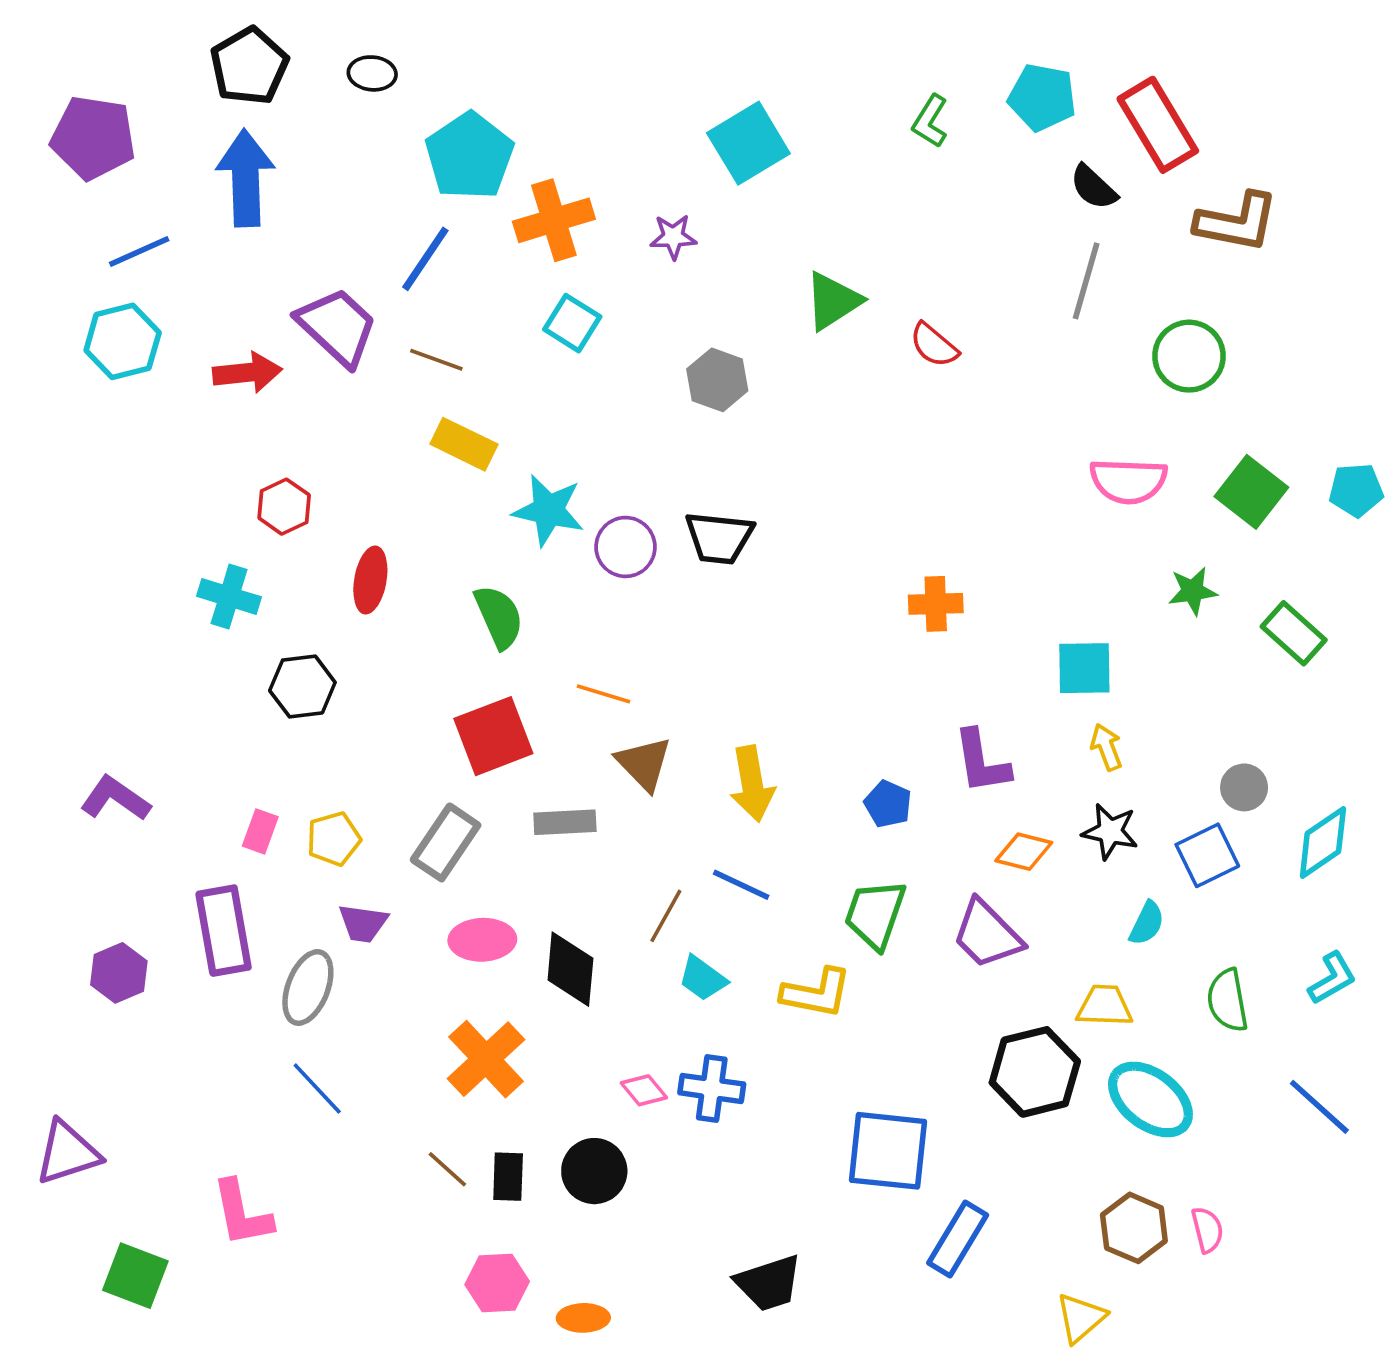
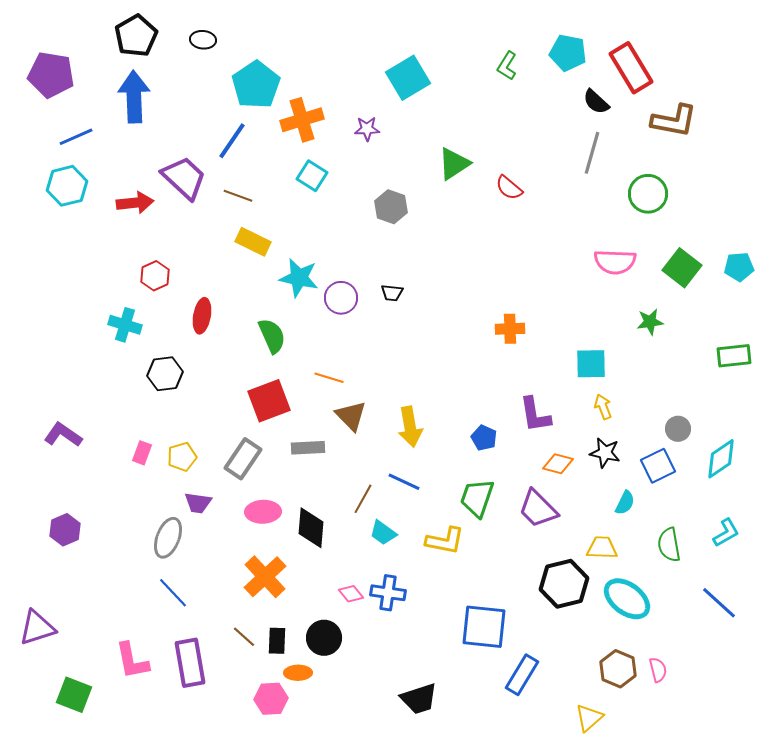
black trapezoid: (719, 538) -> (392, 293), size x0.6
green rectangle: (1294, 633) -> (734, 356), moved, turned -48
purple rectangle: (224, 931) -> (190, 663), moved
orange ellipse: (583, 1318) -> (298, 673), moved

